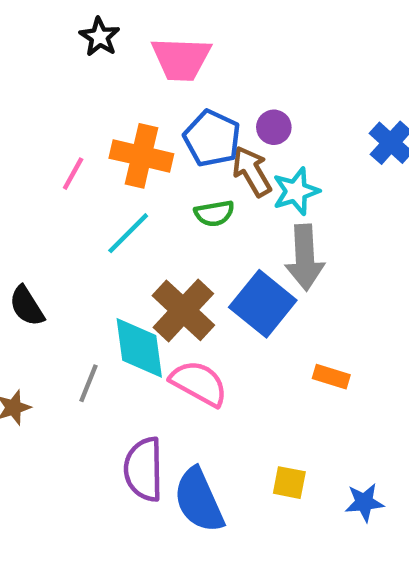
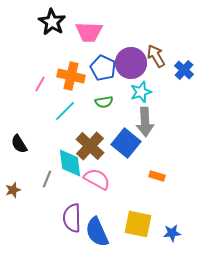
black star: (100, 37) -> (52, 22), size x1.5
purple circle: (274, 127) -> (131, 63), size x2.0
brown arrow: (252, 171) -> (156, 56), moved
yellow square: (289, 483) -> (138, 224), size x1.8

